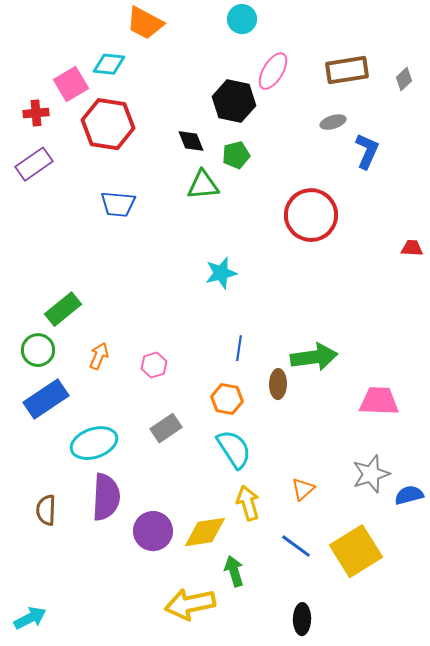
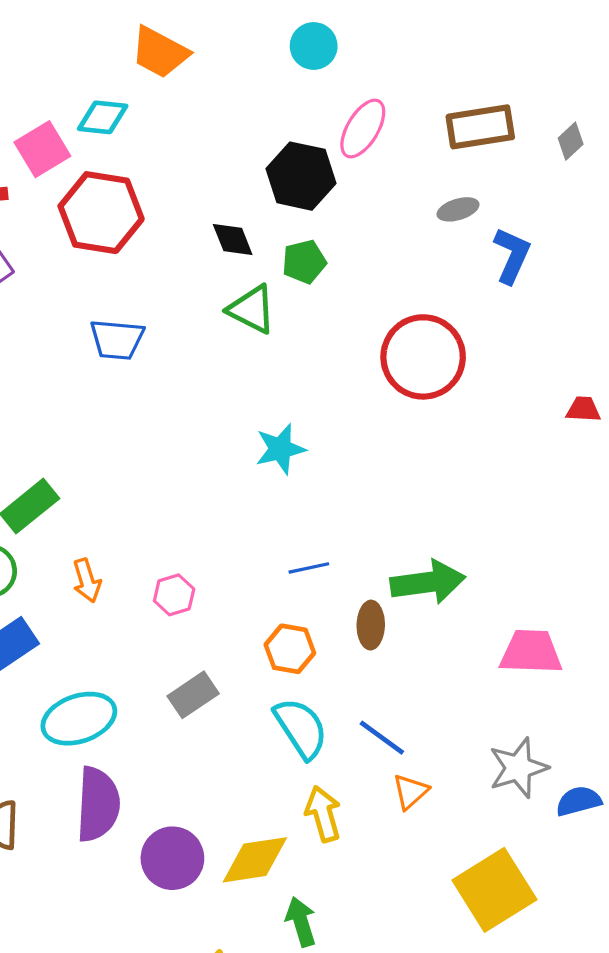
green triangle: (203, 185) -> (252, 309), turned 32
blue line: (239, 348) -> (309, 568), turned 70
orange arrow: (99, 356) -> (87, 581), turned 140
blue line: (296, 546) -> (382, 738), moved

